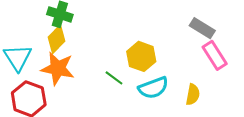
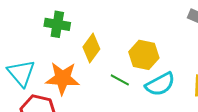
yellow diamond: (56, 39) -> (91, 48), moved

